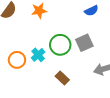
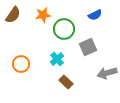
green circle: (60, 45) -> (64, 29), moved
cyan cross: (38, 55) -> (57, 59), moved

